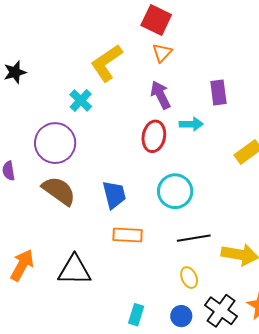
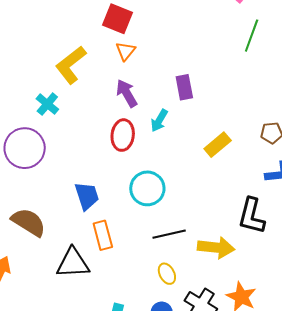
cyan arrow: (191, 124) -> (159, 121), turned 125
brown semicircle: (59, 191) -> (29, 222), moved
orange rectangle: (128, 235) -> (103, 235), turned 76
black triangle: (74, 270) -> (73, 263), moved

